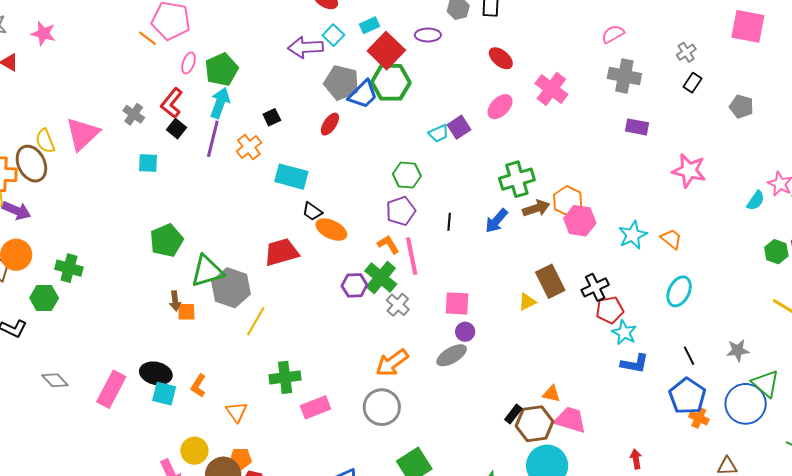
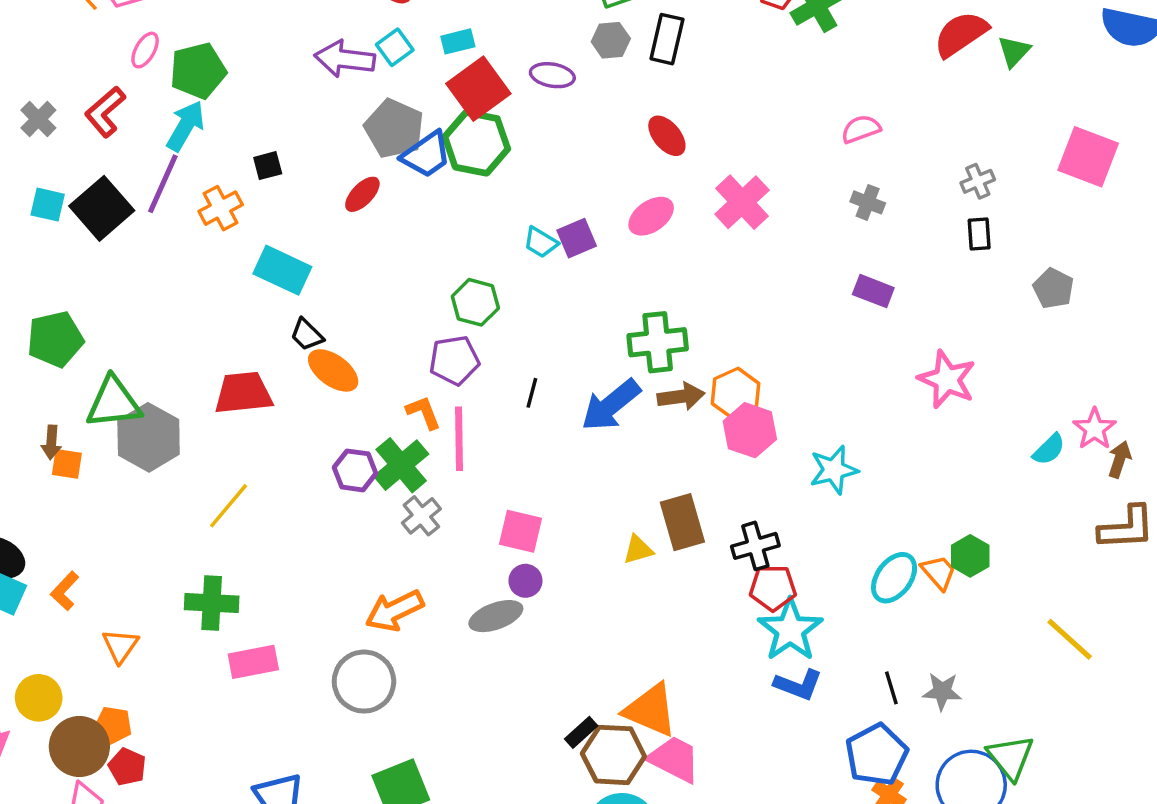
gray cross: (624, 76) -> (868, 202), size x0.6
black rectangle: (693, 83) -> (979, 234), turned -48
black square: (177, 129) -> (102, 208), moved, size x1.8
cyan trapezoid: (439, 133) -> (541, 242), turned 45
blue arrow: (496, 221) -> (611, 405), size x1.4
orange trapezoid: (671, 239) -> (939, 572), moved
green hexagon: (776, 252) -> (970, 556), moved
yellow line: (256, 321) -> (229, 506), moved
cyan star: (624, 333) -> (790, 630), size x1.5
gray star: (738, 350) -> (942, 691), moved
orange triangle: (551, 394) -> (651, 710), size x1.8

